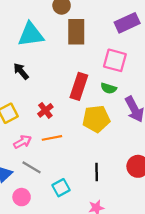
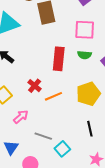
yellow pentagon: (96, 119) -> (88, 94), moved
orange line: (52, 138) -> (53, 96), moved
gray line: (32, 167) -> (43, 136), moved

